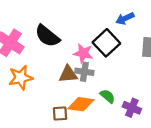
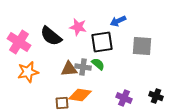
black square: (106, 43) -> (102, 42), turned 35
pink star: (83, 53) -> (78, 27), moved
green semicircle: (108, 96) -> (98, 64), moved

